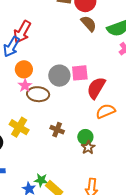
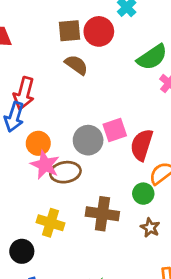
brown semicircle: (89, 24) -> (76, 65), moved
pink star: (25, 86) -> (45, 165), size x1.5
brown cross: (57, 130) -> (102, 214), size x1.6
green circle: (85, 137) -> (143, 194), moved

